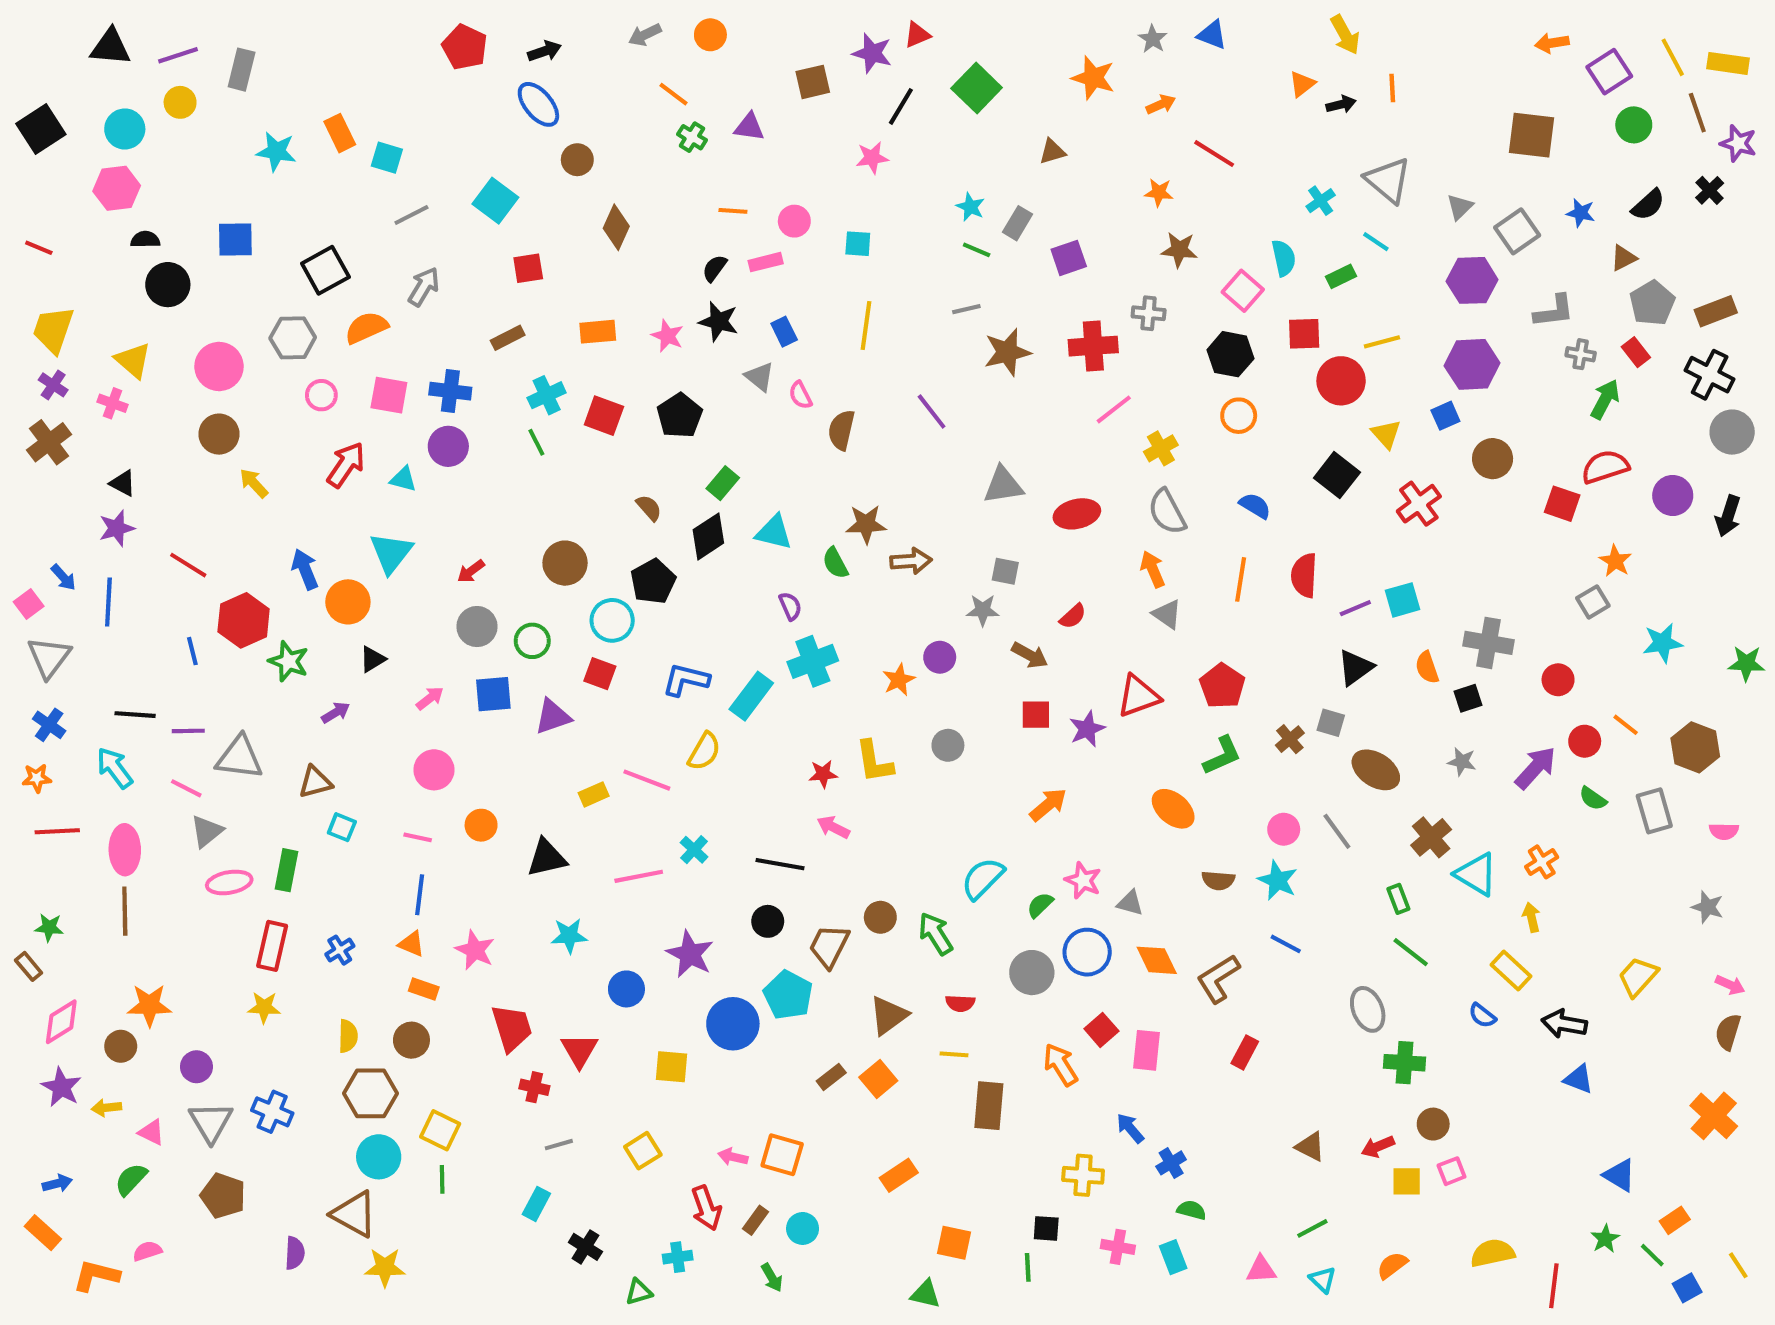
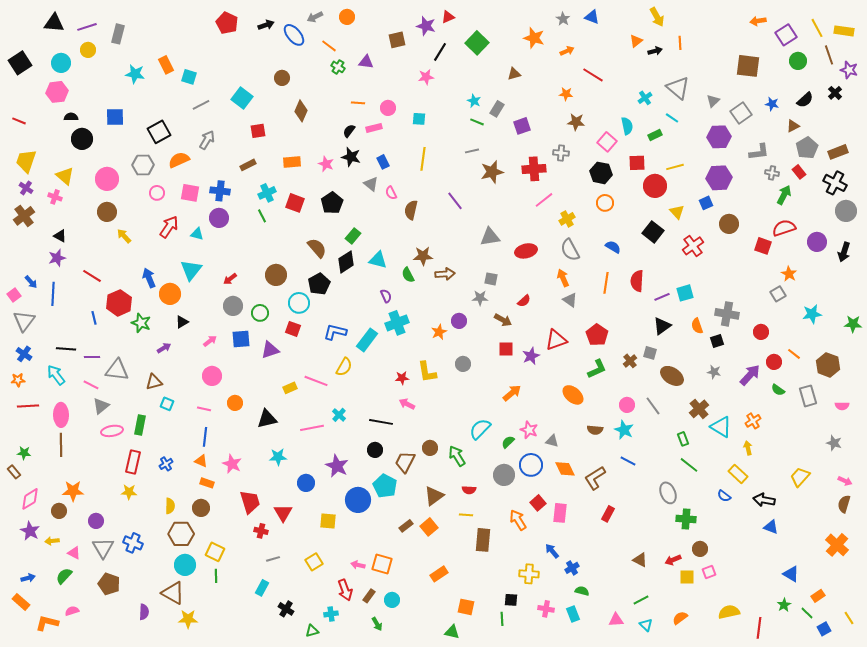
blue ellipse: (538, 104) -> (294, 35), moved
brown semicircle: (649, 508) -> (317, 248), size x1.5

